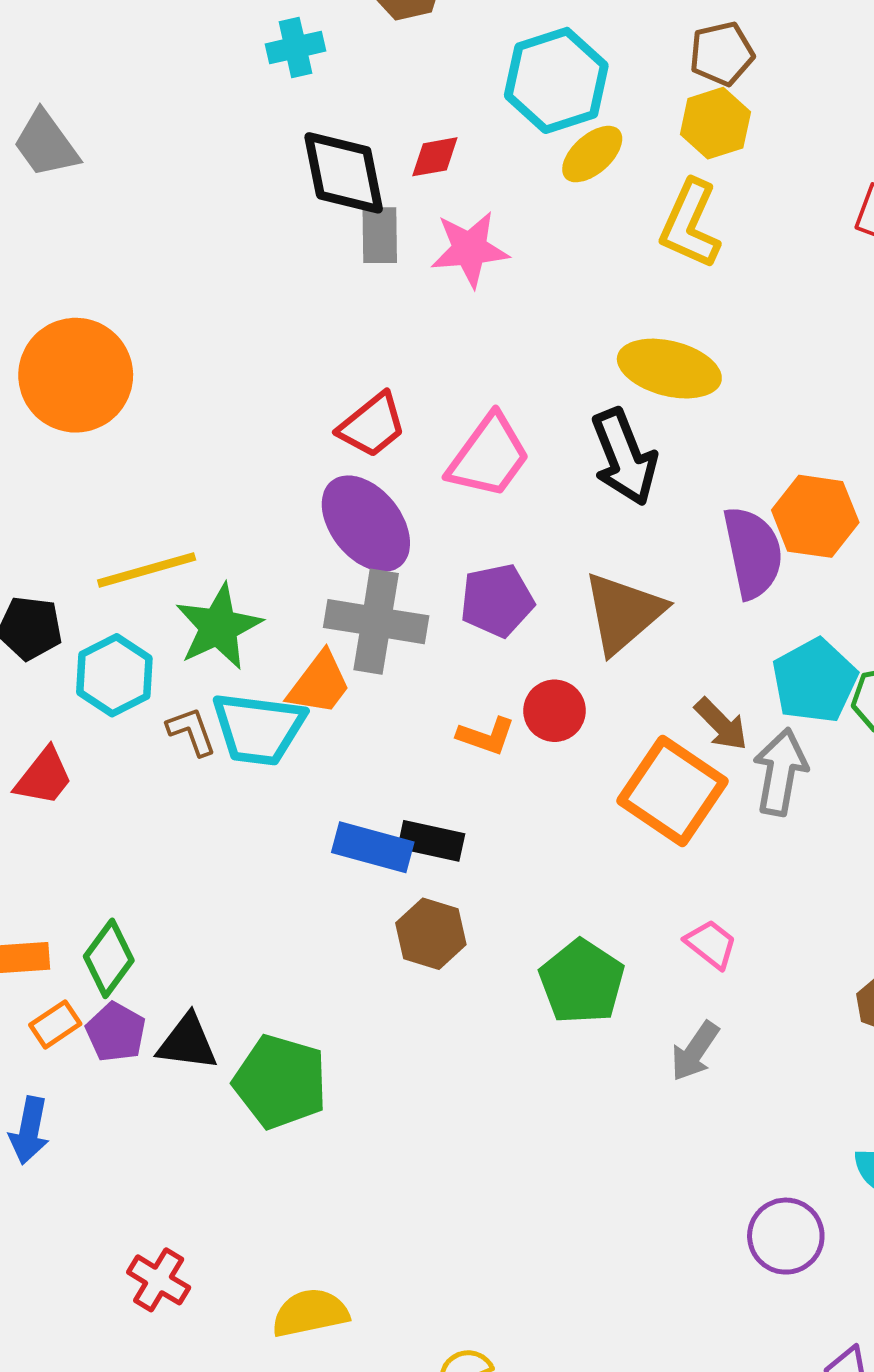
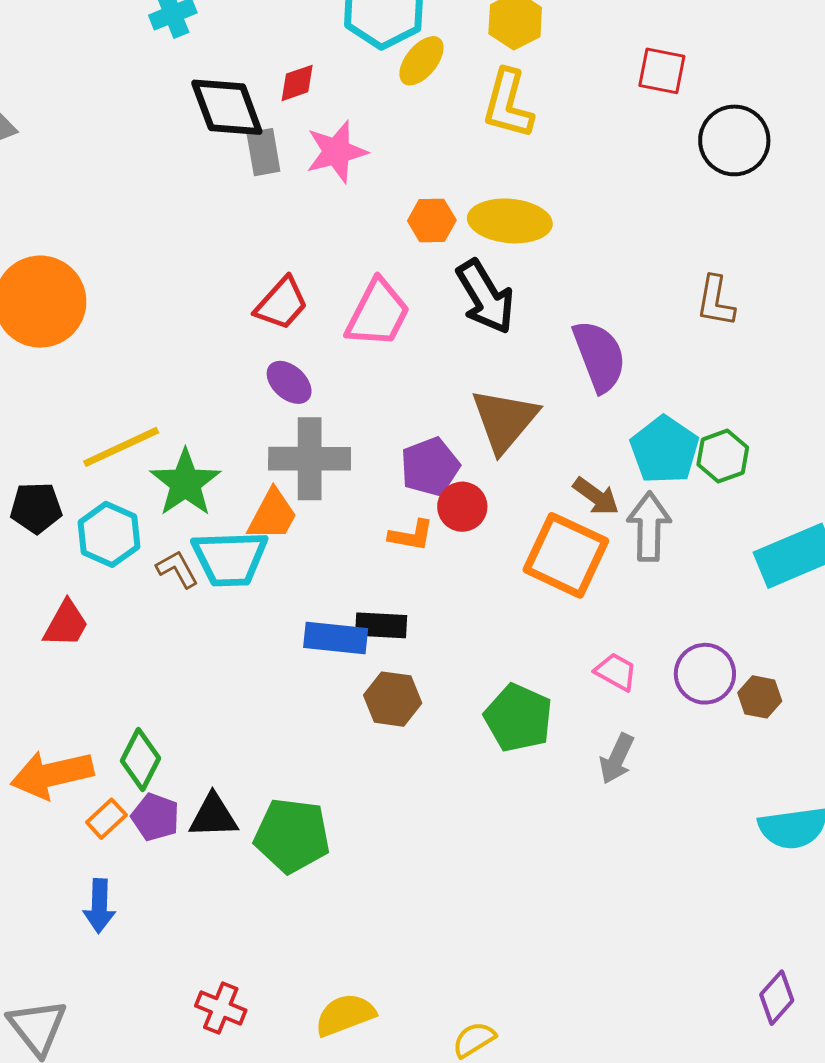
orange hexagon: (815, 516) -> (432, 221), moved, size x0.7
purple ellipse: (366, 524) -> (289, 382), size x0.6
purple pentagon: (497, 600) -> (430, 467), moved
purple circle: (786, 1236) -> (705, 674), moved

